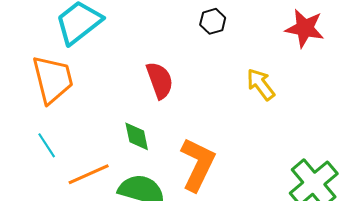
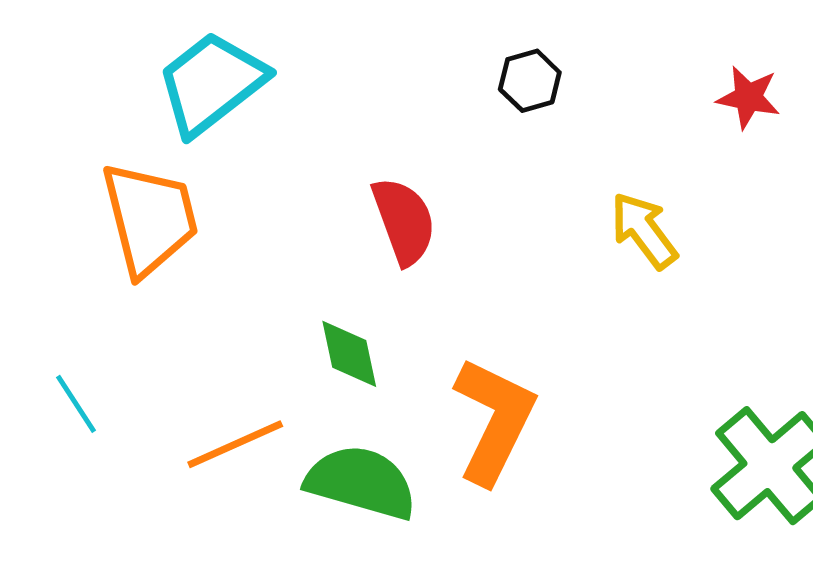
red star: (305, 28) -> (748, 97), size x0.7
cyan line: (47, 145) -> (76, 404), moved

